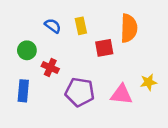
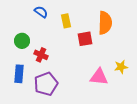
blue semicircle: (53, 26) -> (41, 12), moved
purple pentagon: (80, 92) -> (46, 84), moved, turned -30

